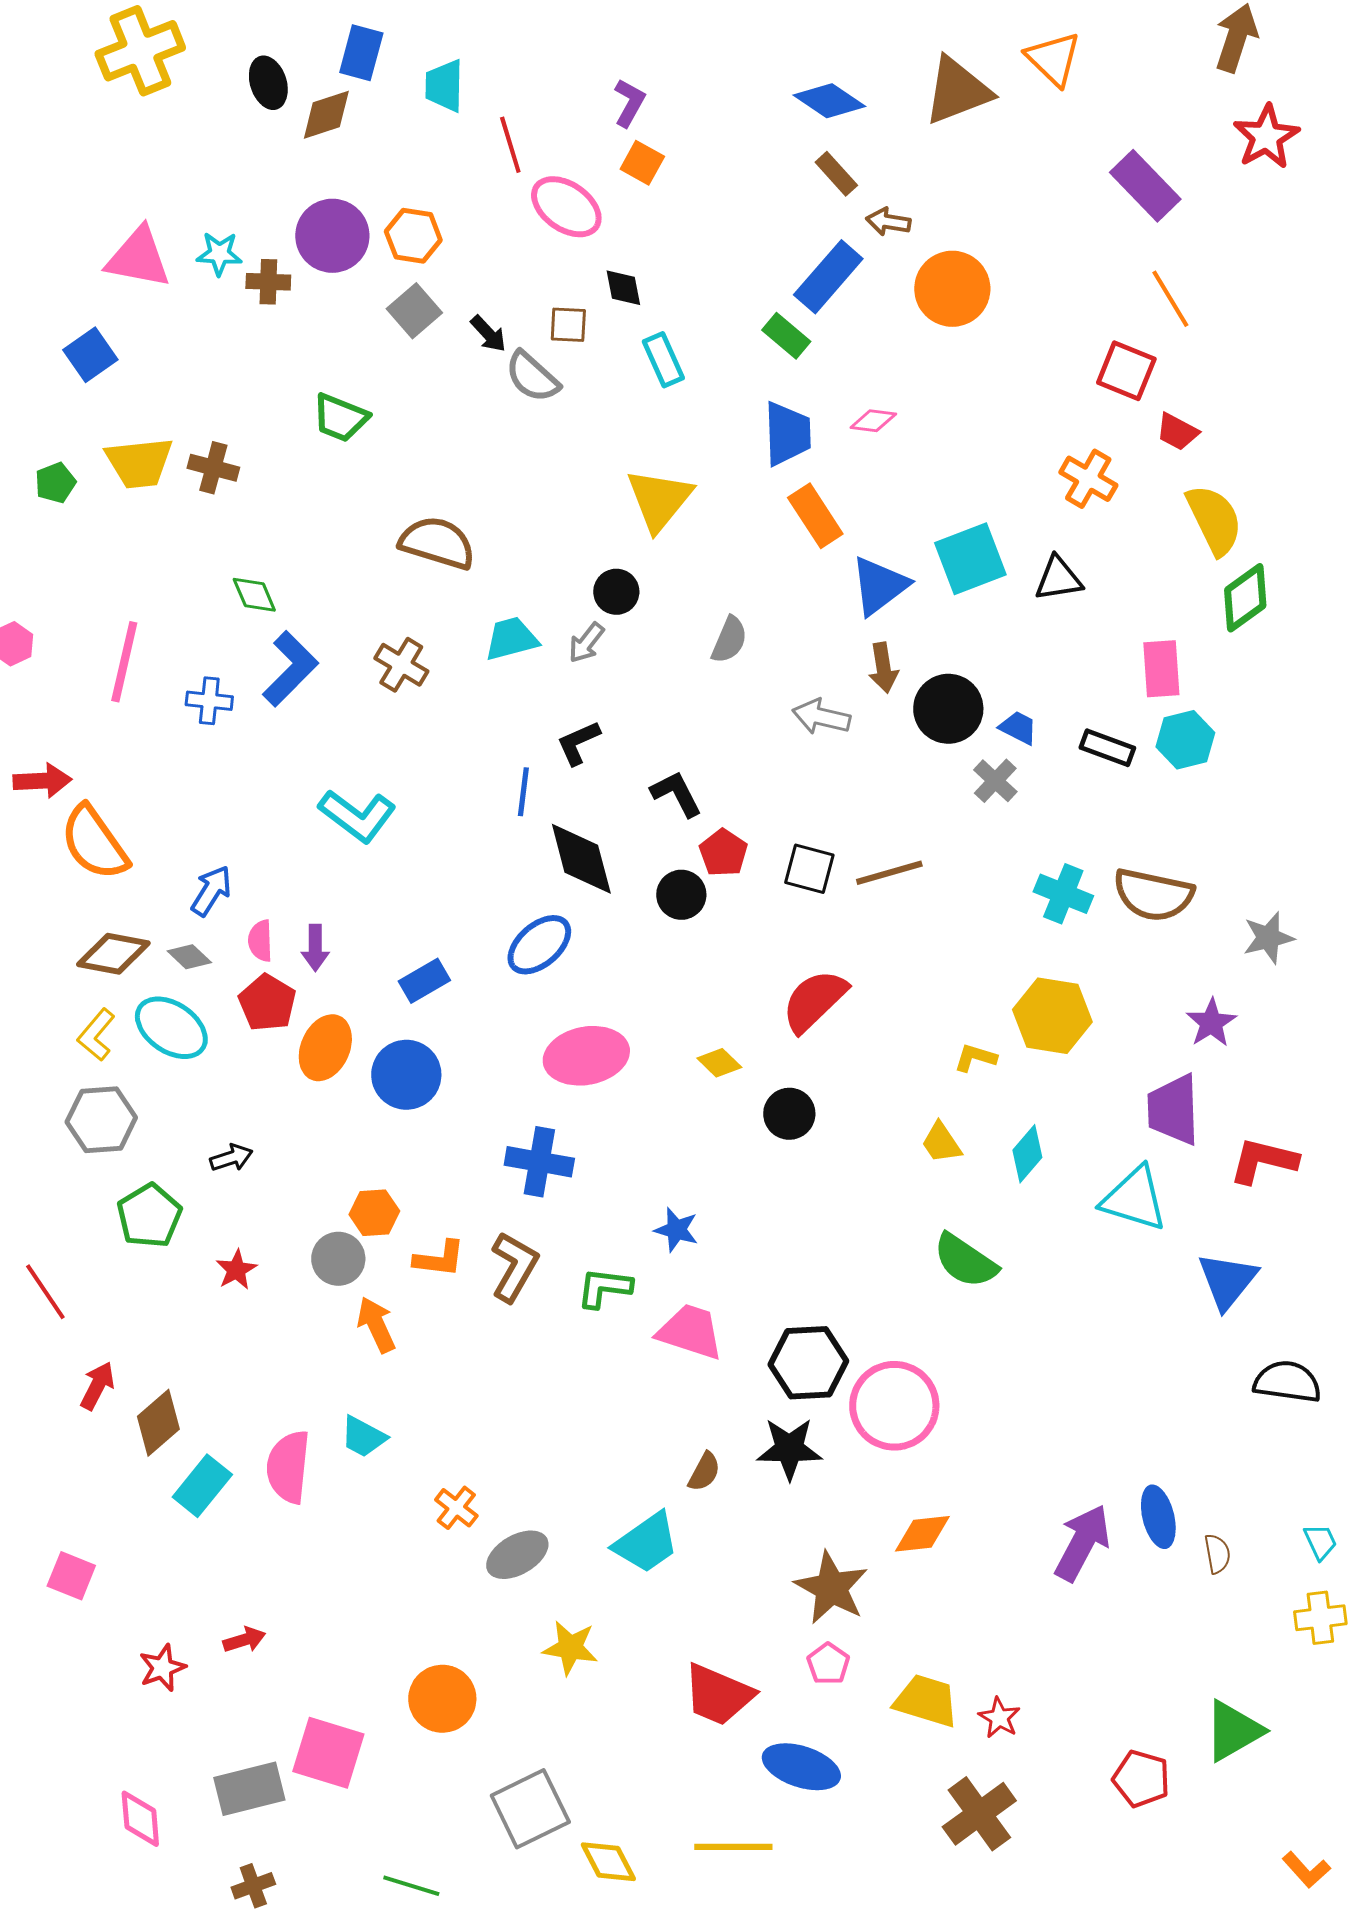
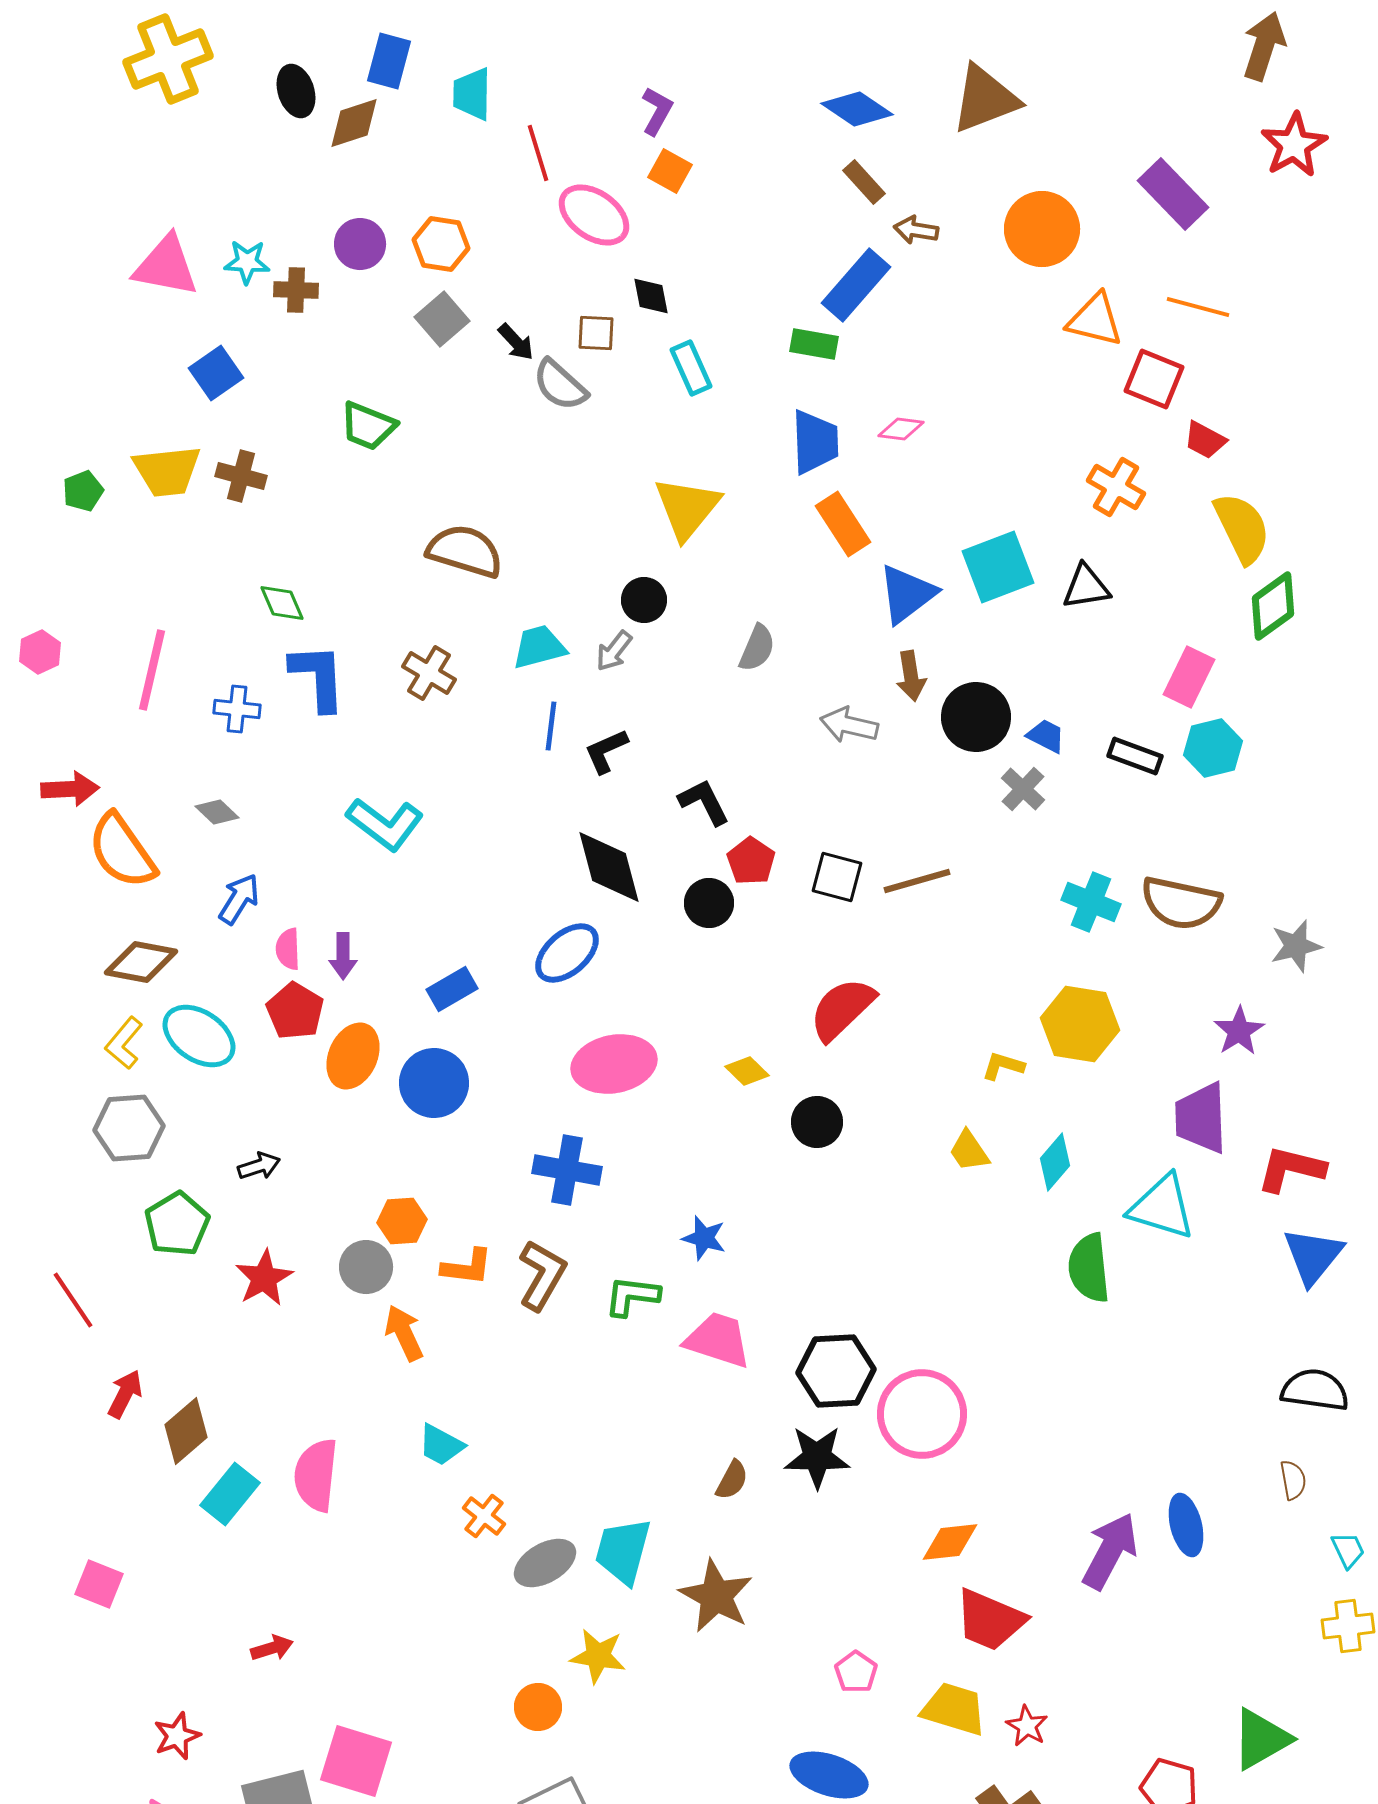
orange triangle: (1053, 59) -> (1095, 320), moved, turned -30
purple circle: (332, 236) -> (360, 244), size x0.7
orange circle: (952, 289) -> (1042, 229), moved
orange line: (1170, 299) -> (1198, 307), turned -44
green rectangle: (786, 336) -> (814, 344), turned -30
blue square: (90, 355) -> (216, 373), moved
blue L-shape: (290, 669) -> (318, 677), turned -48
pink rectangle: (1161, 669) -> (1189, 677), turned 30
blue line: (523, 792) -> (551, 726), moved
gray diamond: (189, 957) -> (217, 812), moved
green semicircle: (965, 1261) -> (1089, 1268), moved, turned 50
red star: (236, 1270) -> (264, 1278), size x1.4
blue triangle: (1227, 1281) -> (1313, 1256), moved
cyan trapezoid: (363, 1437) -> (441, 1445), moved
cyan trapezoid: (646, 1543) -> (623, 1551), moved, turned 140
brown semicircle: (1217, 1554) -> (1293, 1480), moved
brown star: (831, 1588) -> (716, 1596), moved
red star: (162, 1668) -> (177, 1736), moved
red trapezoid: (718, 1695) -> (990, 1620), moved
orange circle: (442, 1699) -> (538, 1707), moved, size x0.7

